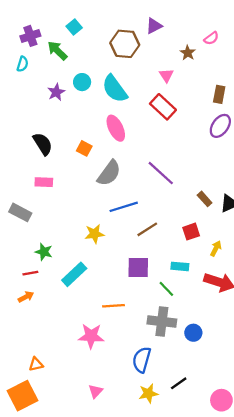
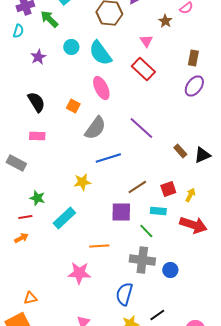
purple star: (56, 92) -> (38, 57), moved
brown line: (147, 229) -> (137, 187), moved
red square: (191, 232) -> (168, 189), moved

